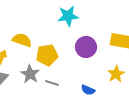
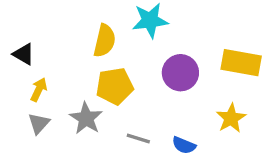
yellow semicircle: (22, 40) -> (105, 41), moved, turned 84
gray line: (52, 83) -> (138, 138), moved

